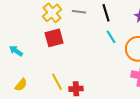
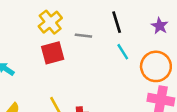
gray line: (79, 12) -> (83, 36), moved

